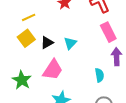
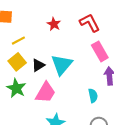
cyan triangle: (70, 43) -> (62, 65), size x1.6
green star: (22, 80) -> (16, 88), moved

